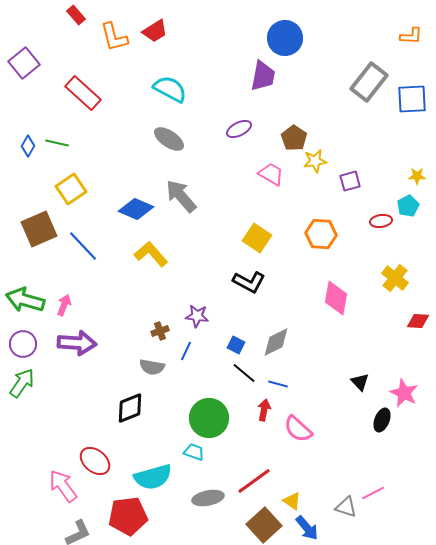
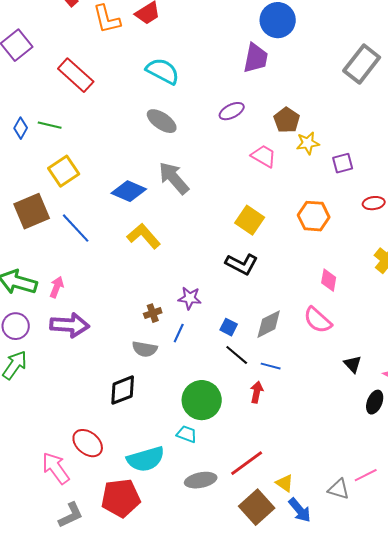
pink diamond: (336, 298) -> (329, 280), size x0.7
pink semicircle: (298, 429) -> (318, 320), moved

